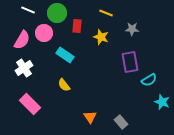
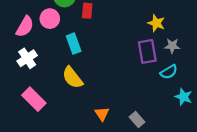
gray star: (132, 29) -> (172, 46), moved
yellow star: (101, 37) -> (156, 23), moved
cyan rectangle: (65, 55) -> (74, 44), turned 36
yellow semicircle: (64, 85) -> (72, 78), size x1.5

